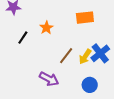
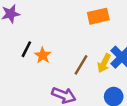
orange star: (46, 28) -> (43, 55), moved

